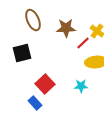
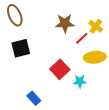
brown ellipse: (33, 20) -> (15, 15), moved
red square: (45, 84) -> (60, 69), moved

